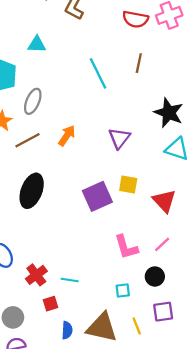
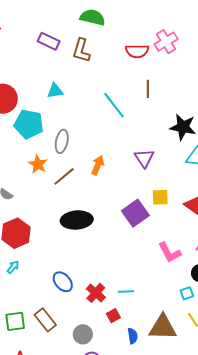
black ellipse: (32, 191) -> (77, 220), turned 76
cyan square: (123, 291) -> (187, 293), moved

